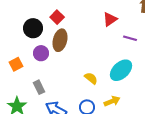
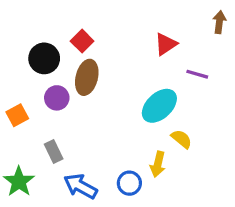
cyan ellipse: (121, 70) -> (159, 106), moved
yellow semicircle: (91, 78) -> (181, 139), moved
yellow arrow: (112, 101) -> (158, 164), moved, turned 126

